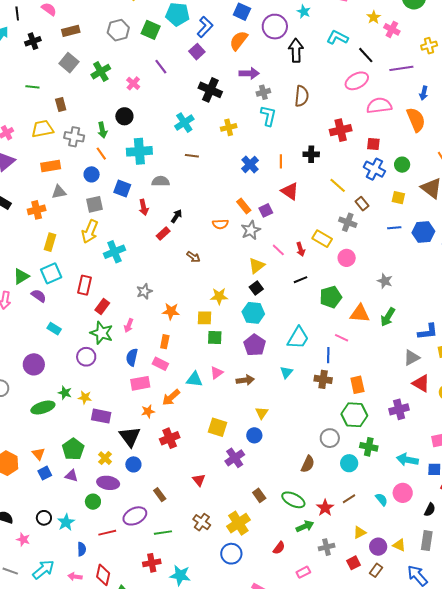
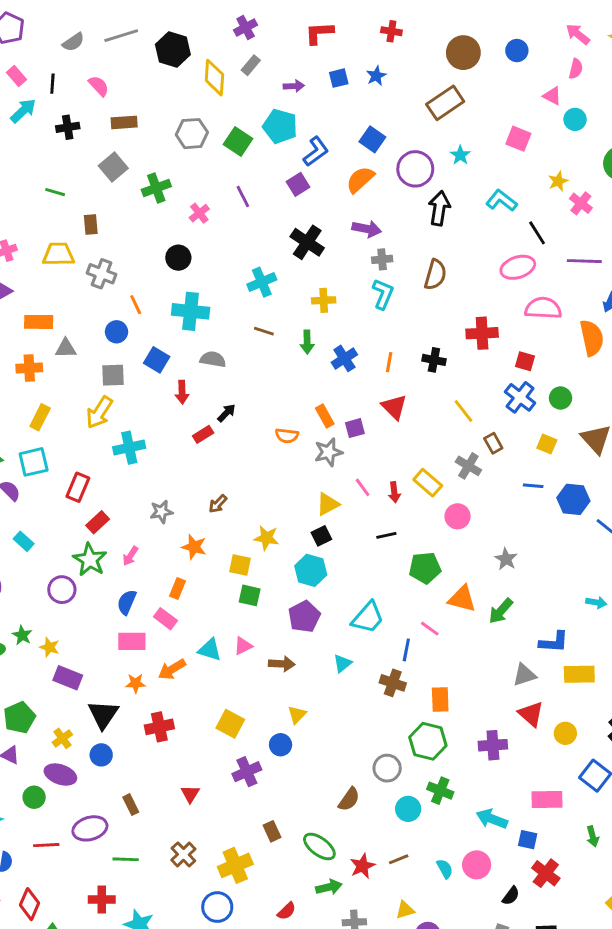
green arrow: (102, 130) -> (307, 342), moved
orange rectangle: (51, 166) -> (39, 322), moved
brown arrow: (193, 257) -> (218, 504), moved, turned 88

